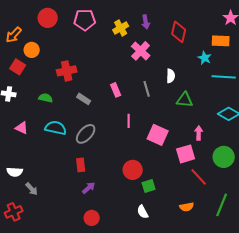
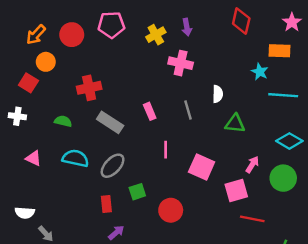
red circle: (48, 18) -> (72, 35), moved
red diamond: (179, 32) -> (241, 21), moved
orange arrow: (14, 35) -> (36, 35), moved
pink cross: (141, 51) -> (181, 63), turned -30
gray rectangle: (84, 99) -> (110, 122), size x1.5
pink arrow: (199, 133) -> (252, 164), turned 32
green circle: (224, 157) -> (283, 178), moved
red line: (199, 177) -> (252, 219), turned -36
green square: (149, 186) -> (137, 192), moved

